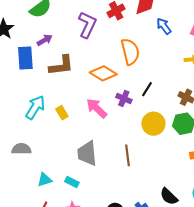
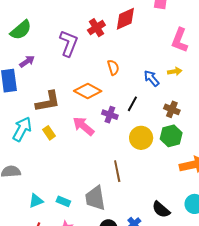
blue arrow: (164, 26) -> (151, 78), moved
orange semicircle: (130, 52) -> (113, 67), size x0.6
brown L-shape: (61, 66) -> (48, 102), moved
gray trapezoid: (87, 153) -> (95, 198), moved

